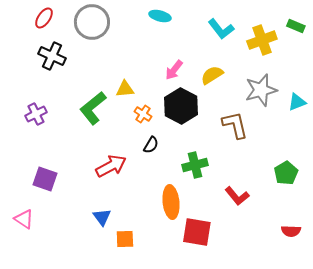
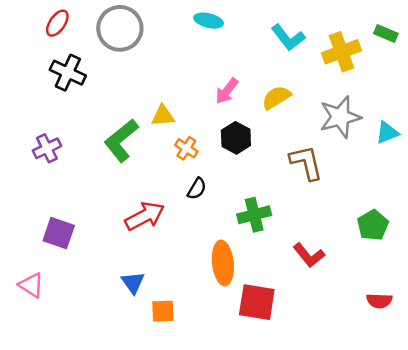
black hexagon: (181, 106) -> (236, 138), size x0.7

